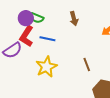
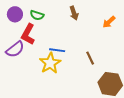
purple circle: (26, 18) -> (15, 14), moved
blue line: (47, 39) -> (57, 50), moved

